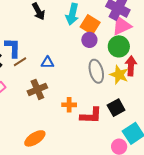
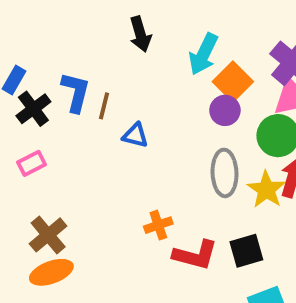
brown line: (20, 62) -> (104, 106), moved, turned -56
brown cross: (37, 89) -> (48, 235), moved, turned -30
orange cross: (69, 105) -> (158, 225), turned -32
orange ellipse: (35, 138) -> (51, 272), moved

